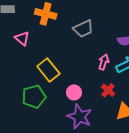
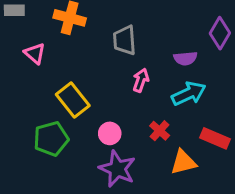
gray trapezoid: (83, 29) -> (125, 40), turned 110
pink arrow: (104, 62) -> (141, 80), moved

